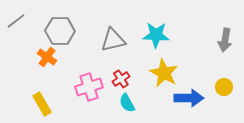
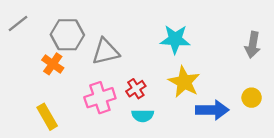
gray triangle: (113, 40) -> (106, 52), moved
cyan semicircle: (127, 103) -> (143, 116), turned -60

